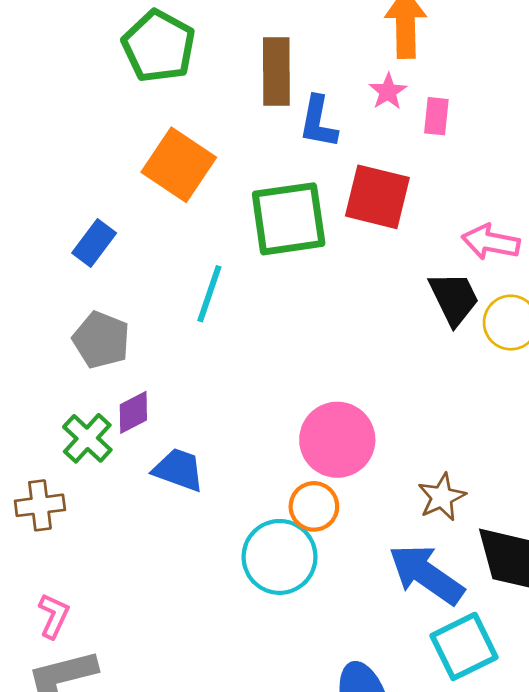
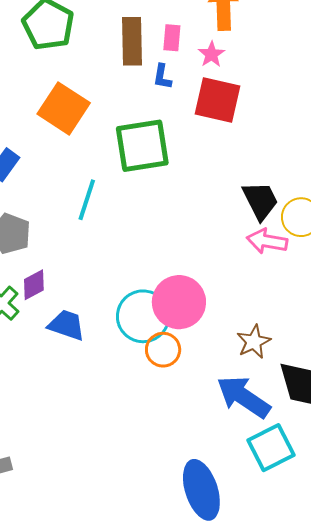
pink rectangle: (436, 116) -> (172, 38), moved
blue L-shape: (318, 122) -> (162, 77), size x0.7
red square: (377, 197) -> (217, 100), moved
pink arrow: (491, 242) -> (267, 241), moved
cyan circle: (280, 557) -> (143, 316), moved

